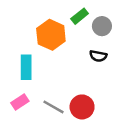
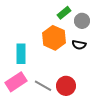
orange hexagon: (51, 35) -> (54, 38), moved
pink rectangle: (20, 102) -> (16, 82), size x1.5

